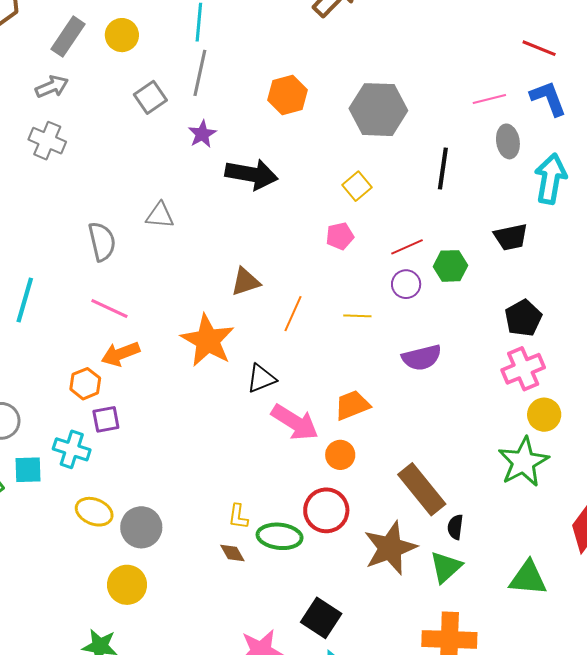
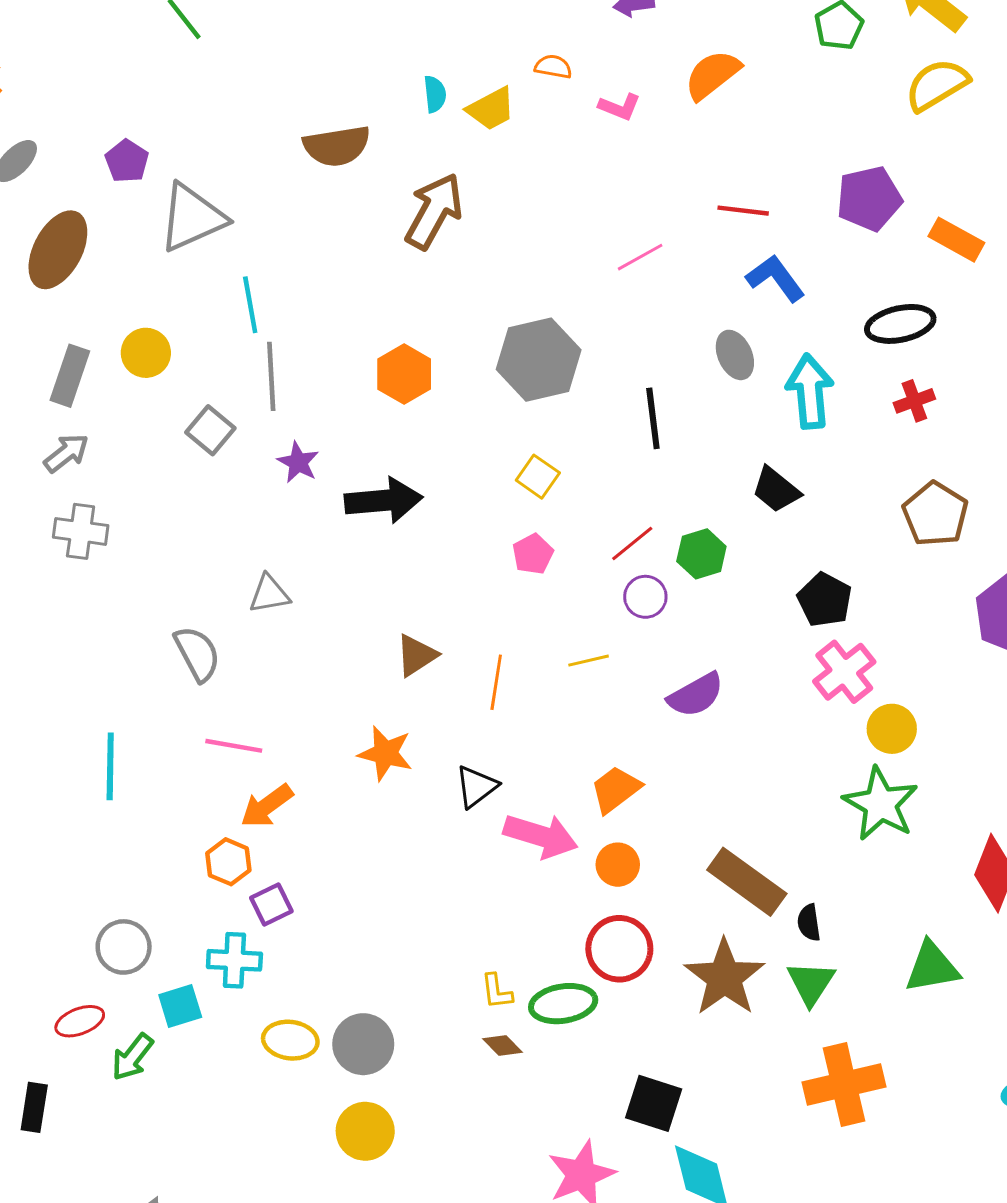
pink line: (489, 99) -> (640, 257), moved
black trapezoid: (511, 237) -> (776, 490), turned 66
orange star: (208, 340) -> (385, 753), size x0.7

